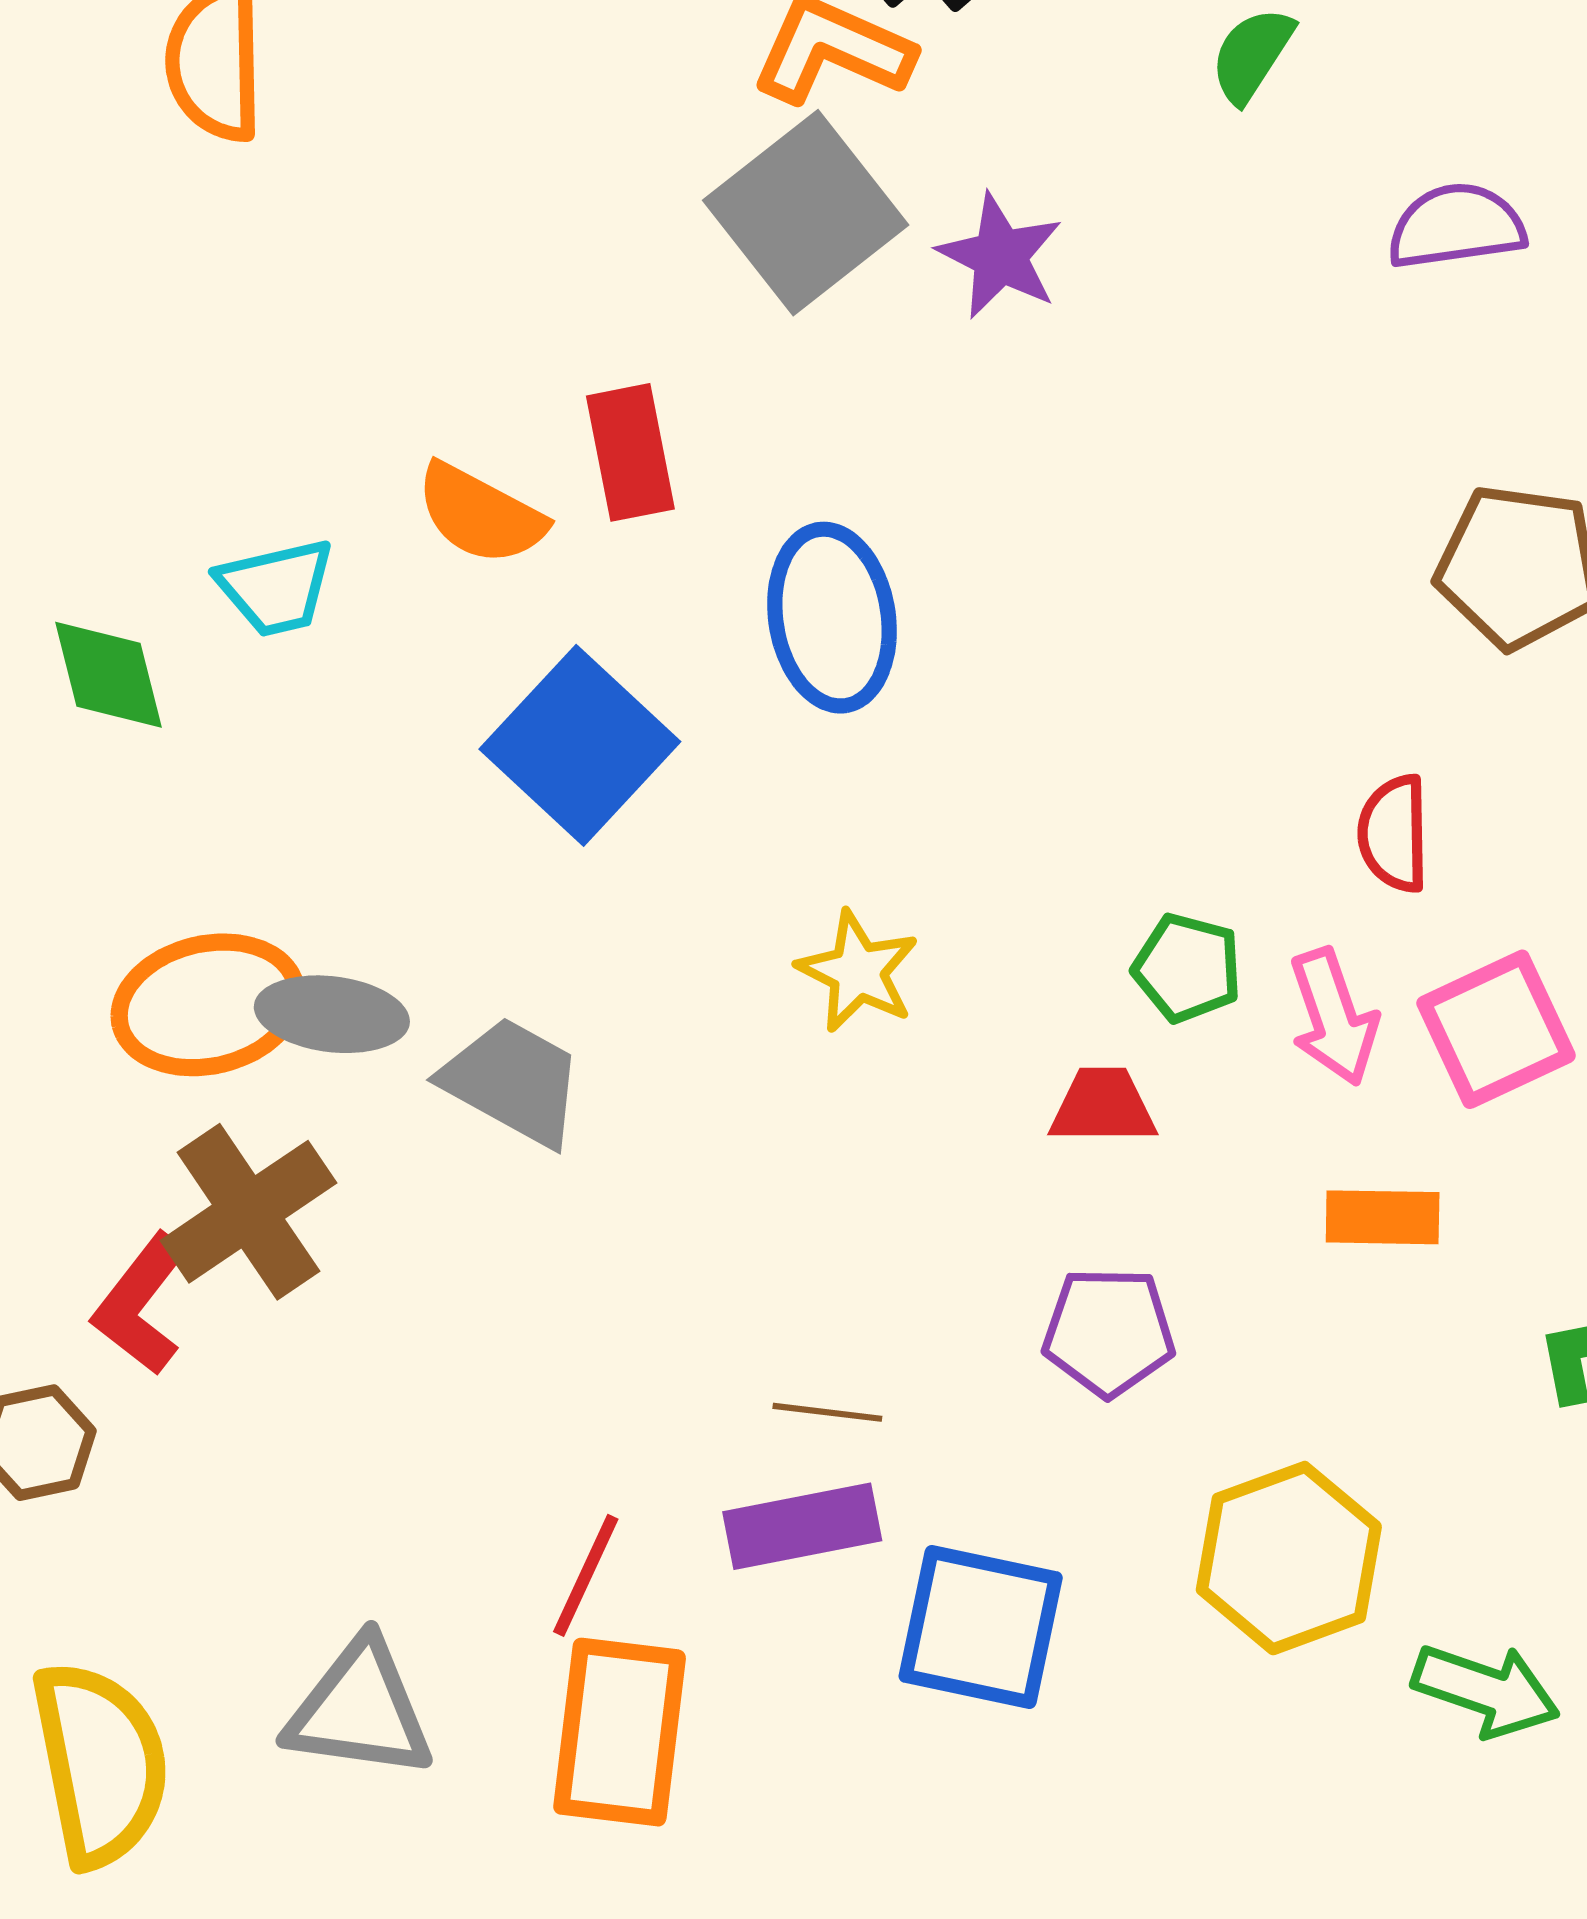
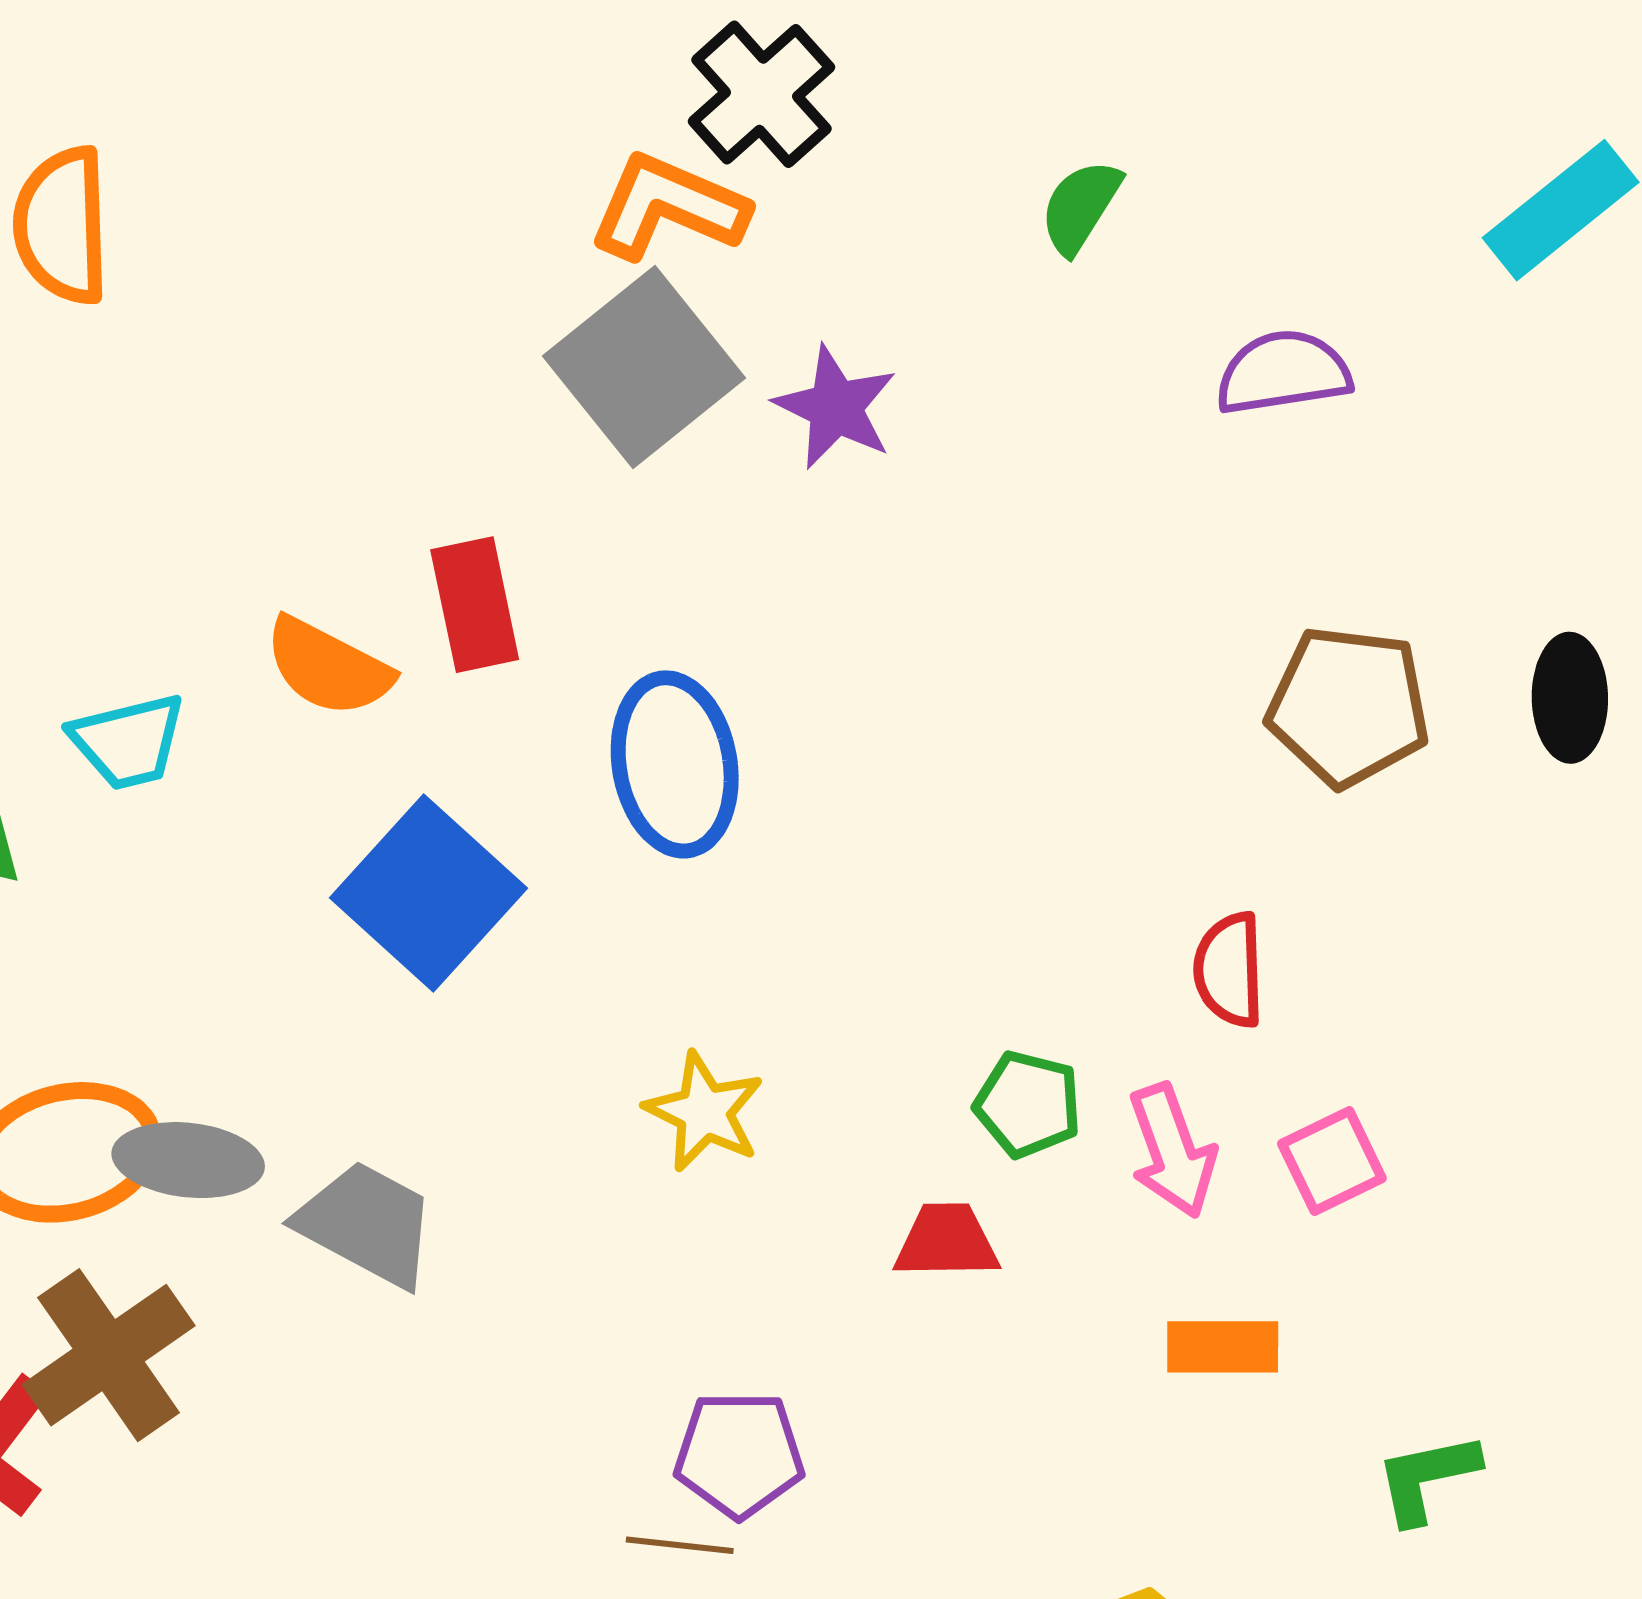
pink square: (1496, 1029) -> (1332, 1161), size x0.7
purple pentagon: (1109, 1332) -> (739, 1454), moved

